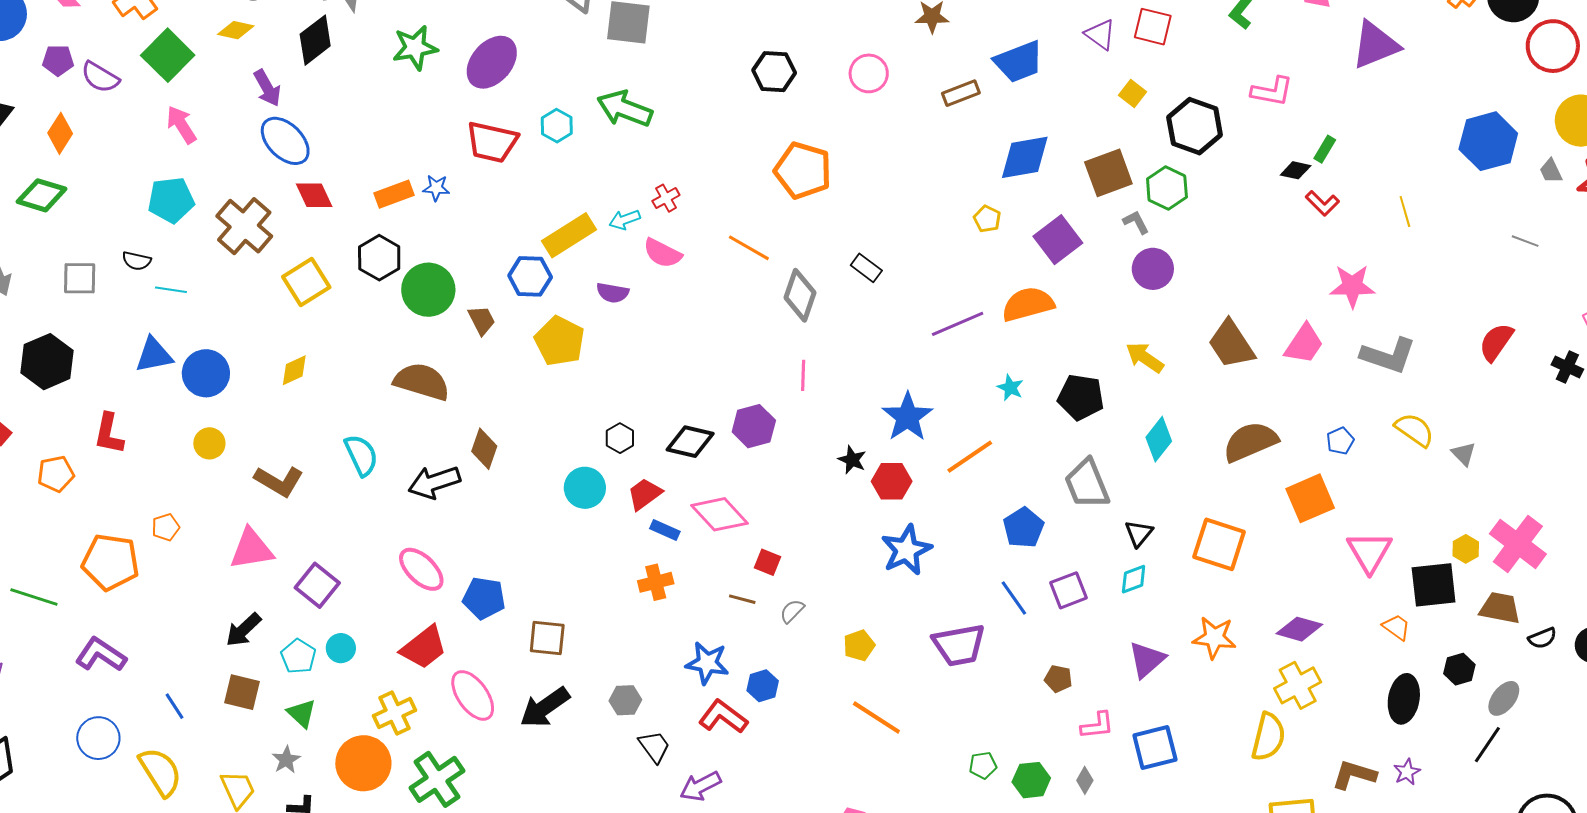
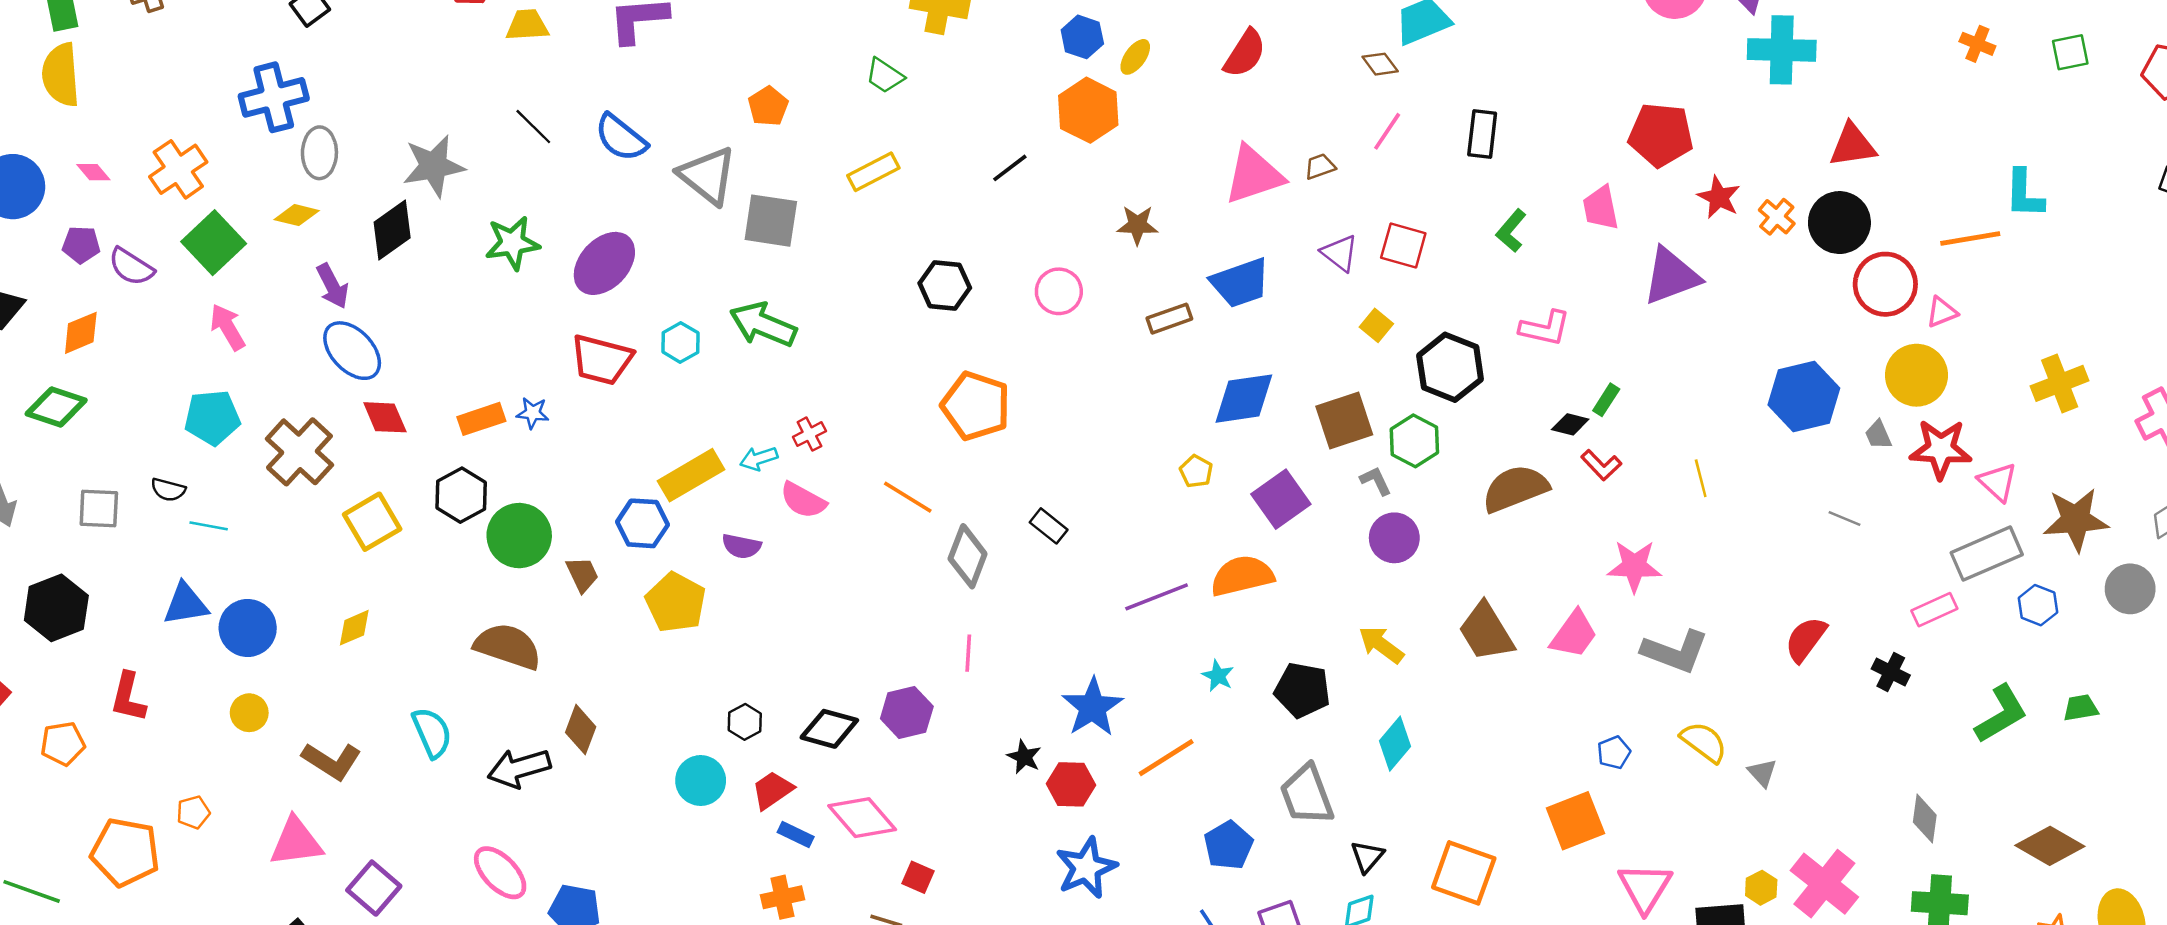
orange diamond: (60, 133) -> (81, 333), turned 33
brown semicircle: (1250, 442) -> (1515, 489), moved

